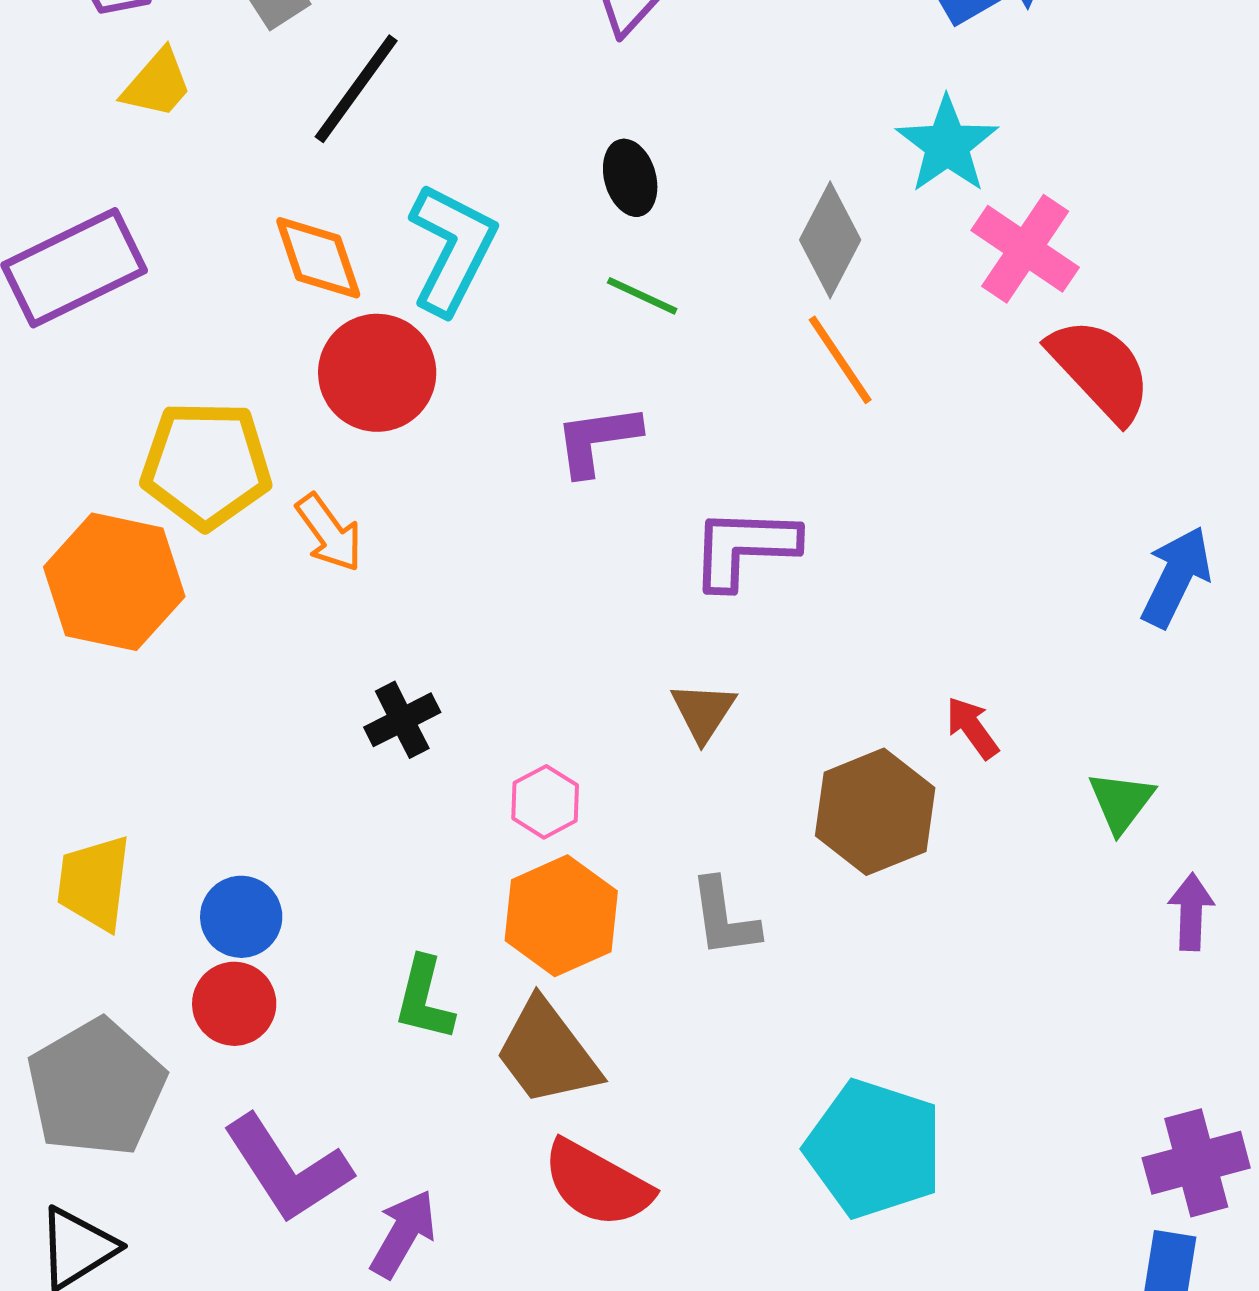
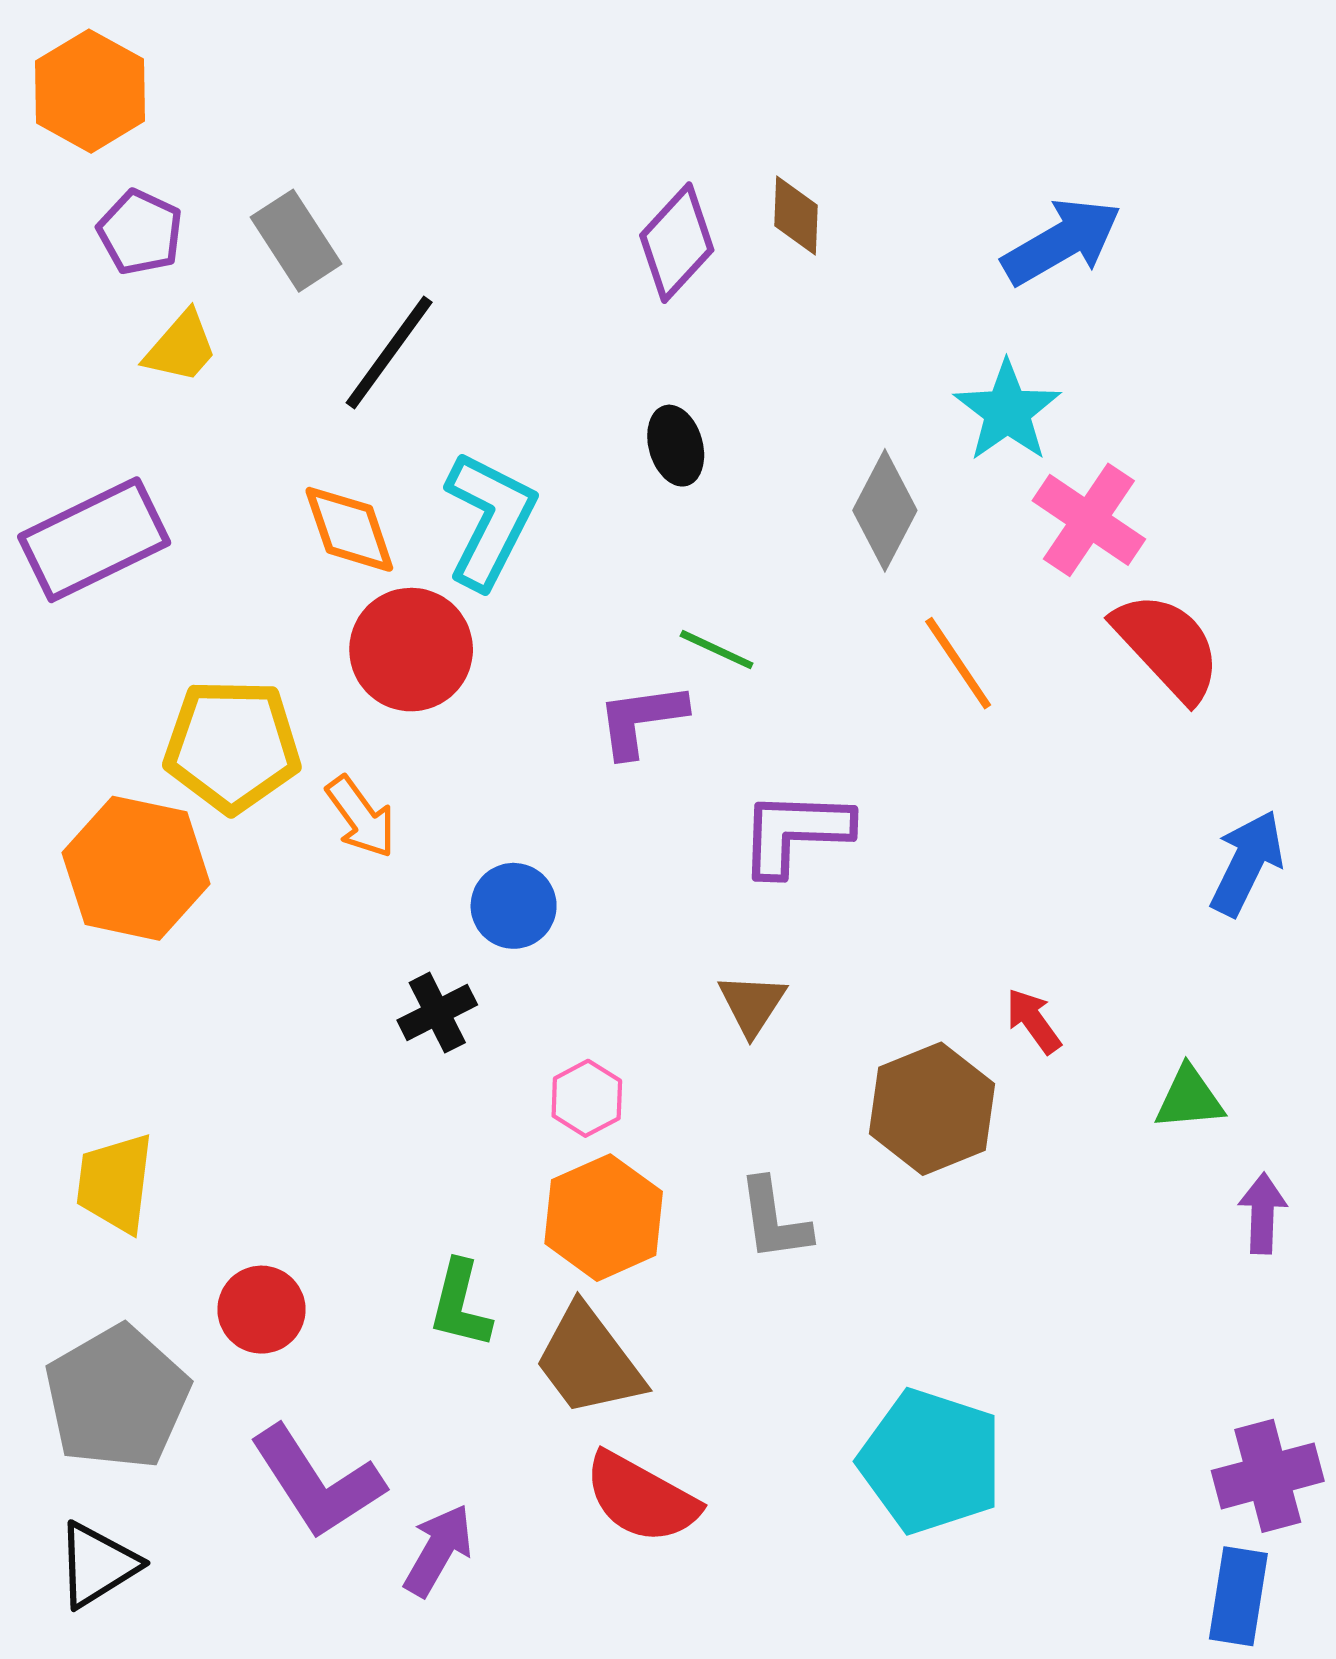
green line: (642, 296) -> (717, 650), moved
orange line: (840, 360) -> (958, 663), moved
green triangle: (1121, 802) -> (1189, 1098), turned 48
blue circle: (241, 917) -> (514, 906), moved

